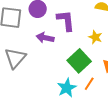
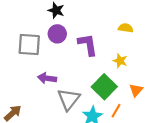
purple arrow: (45, 38) -> (47, 78), moved
gray triangle: (15, 58) -> (69, 99), moved

